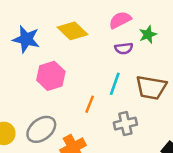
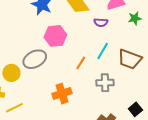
purple semicircle: (124, 48) -> (101, 22), moved
gray ellipse: (41, 129) -> (35, 59), moved

